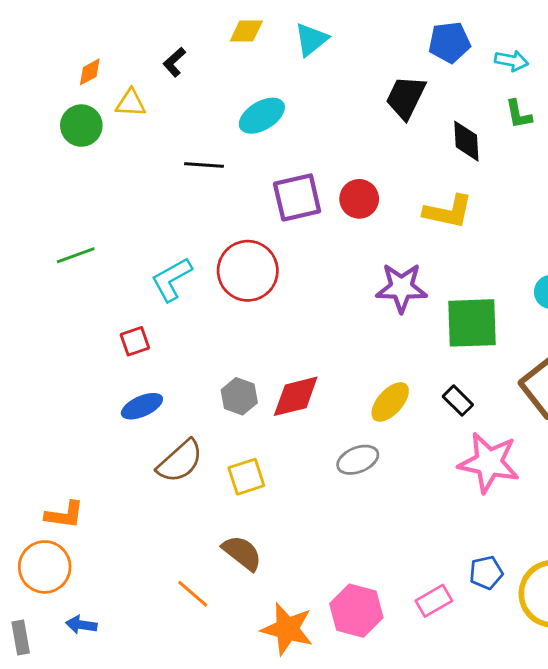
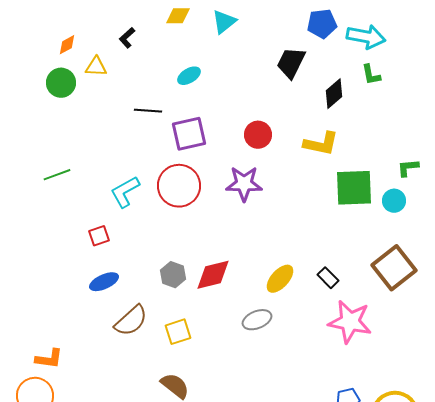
cyan arrow: (511, 61) -> (366, 37), size x1.6
cyan ellipse: (262, 116) -> (189, 76), size x0.7
black diamond: (466, 141) -> (334, 94), turned 52
purple square: (297, 197) -> (189, 134), moved
purple star: (401, 288) -> (244, 184), moved
green square: (472, 323) -> (354, 188), moved

